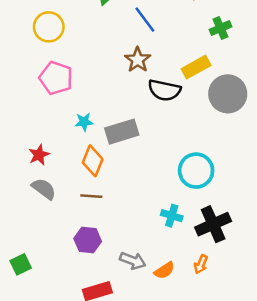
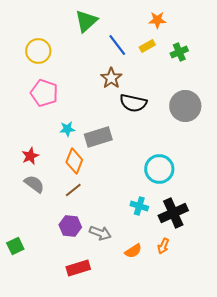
yellow rectangle: (196, 67) -> (147, 46), moved, size x0.7
brown line: (91, 196) -> (73, 190), turned -42
gray arrow: (133, 261) -> (100, 233), moved

